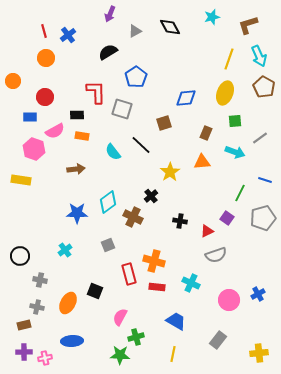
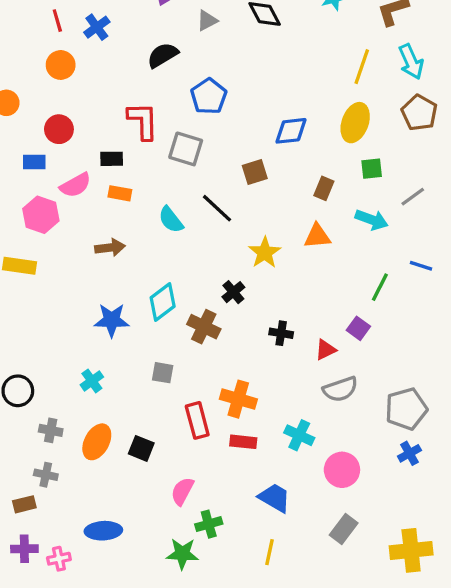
gray pentagon: (263, 218) -> (406, 409), moved
gray square: (108, 245) -> (163, 373), turned 32
pink circle: (229, 300) -> (342, 470), moved
orange ellipse: (68, 303) -> (97, 442), moved
yellow cross: (259, 353) -> (411, 550), size x1.4

